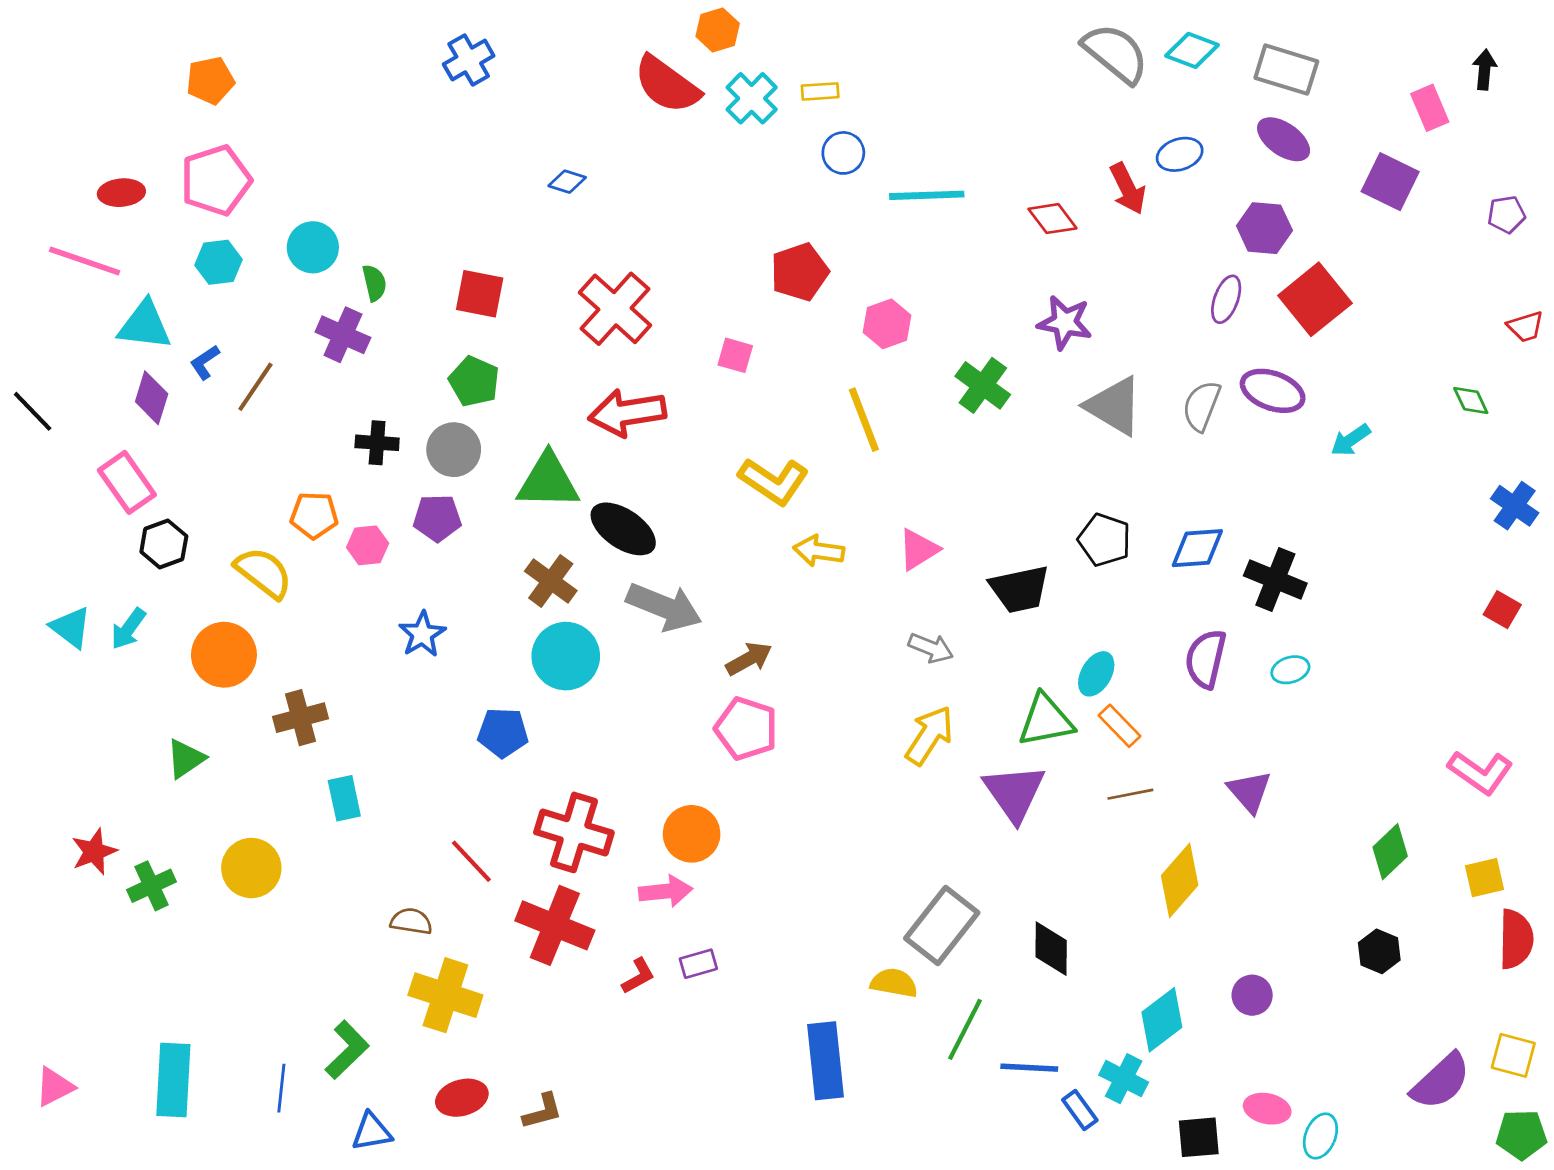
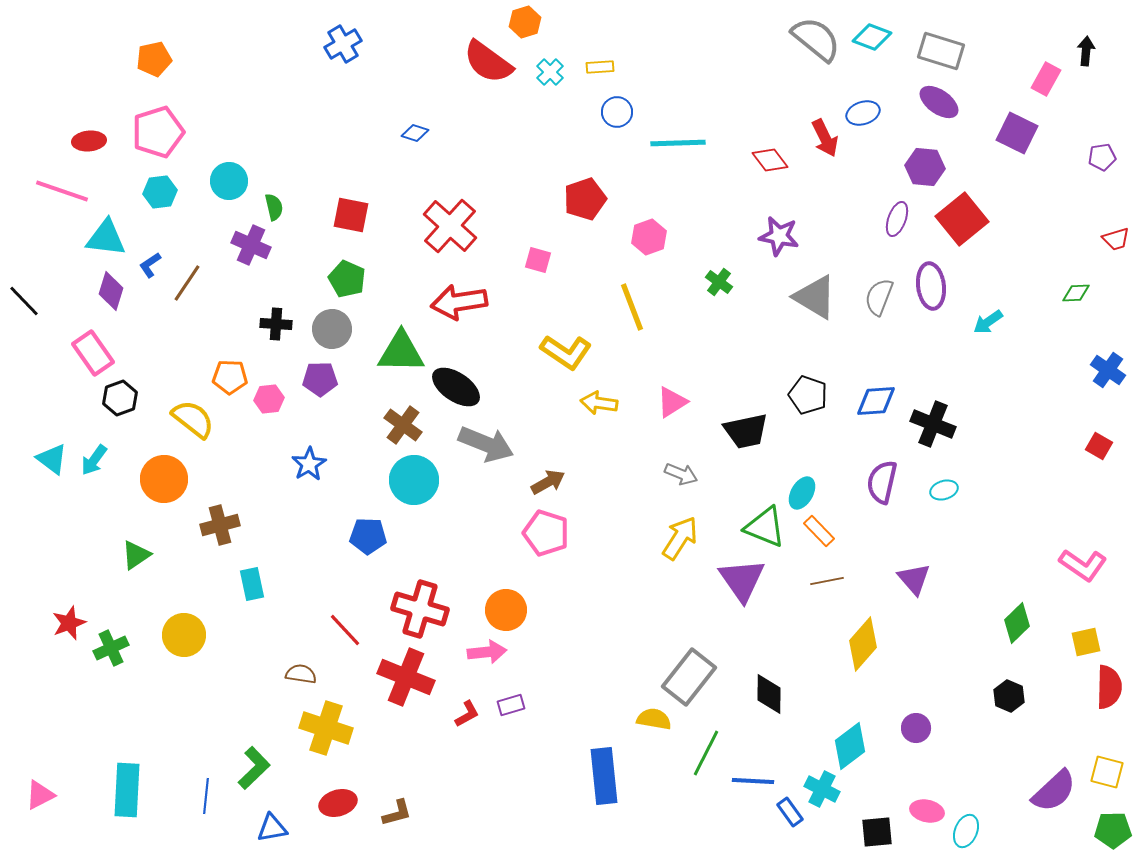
cyan cross: (752, 98) -> (550, 72), size x0.7
pink rectangle: (1430, 108) -> (1046, 79), turned 52
green cross: (983, 385) -> (719, 282), size x0.7
purple ellipse: (1273, 391) -> (931, 286), turned 63
green diamond: (1471, 400) -> (1076, 293), turned -68
green triangle: (1046, 720) -> (765, 527), turned 33

